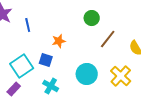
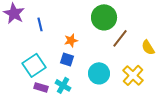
green circle: (92, 18) -> (104, 17), size x1.6
blue square: (46, 60) -> (67, 59), moved
purple rectangle: (14, 89) -> (41, 87), moved, turned 64

